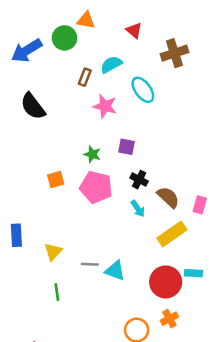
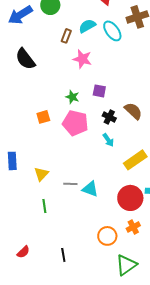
cyan ellipse: (143, 90) -> (112, 31), moved
brown semicircle: (168, 197) -> (133, 111), moved

